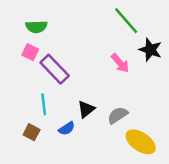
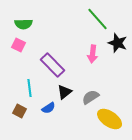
pink arrow: (120, 63) -> (93, 54), turned 48
purple rectangle: (55, 69) -> (53, 65), moved

